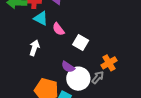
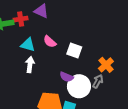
cyan triangle: (41, 18) -> (28, 45), moved

